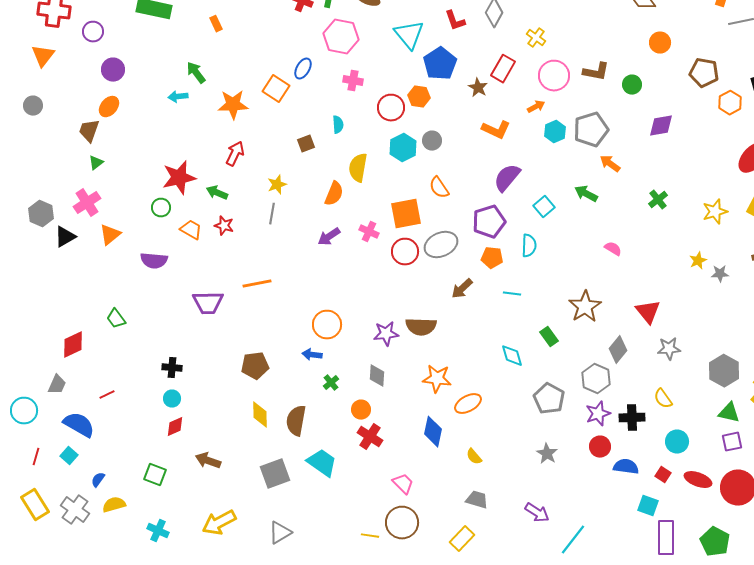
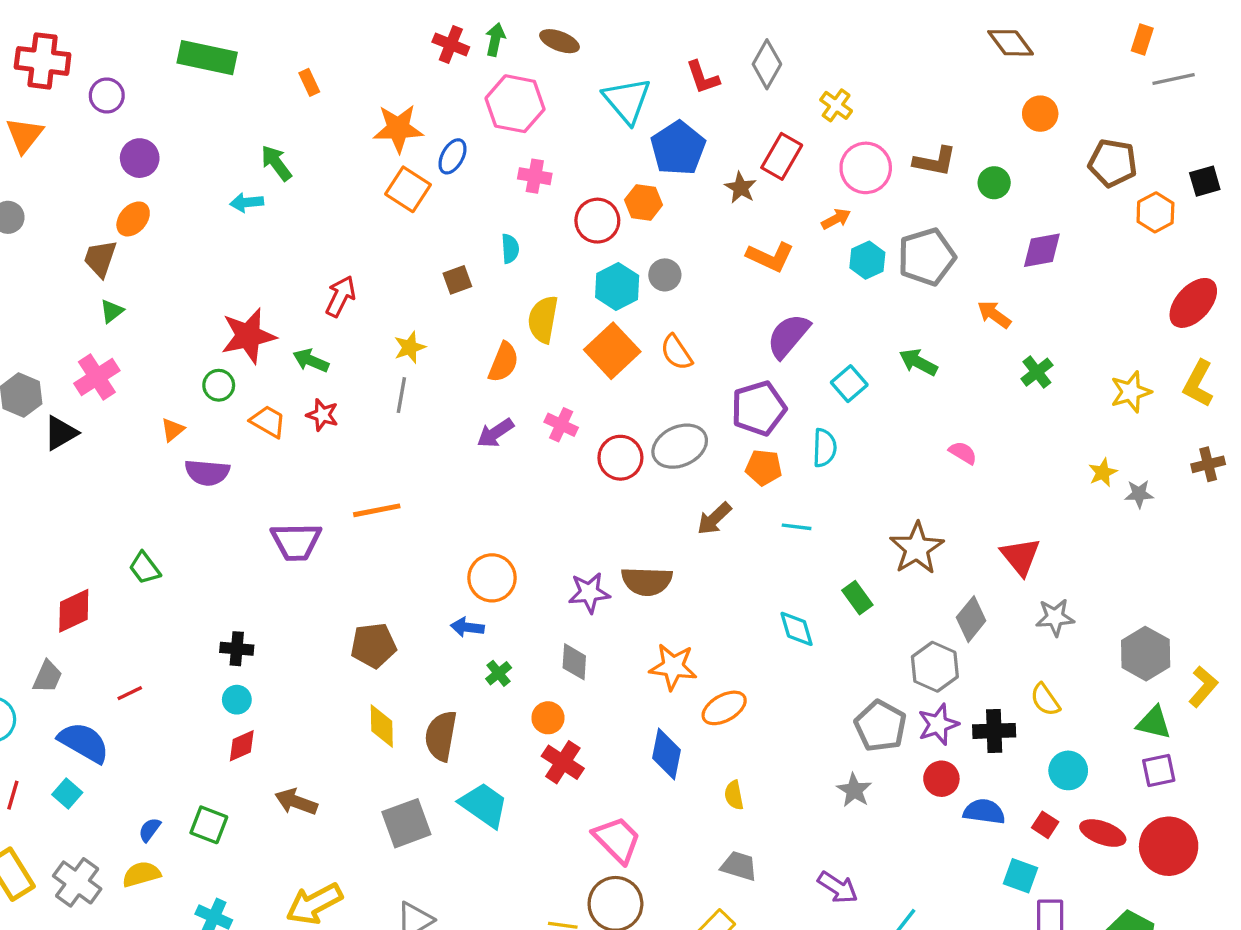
orange star: (233, 105) -> (398, 128), moved
orange arrow: (610, 164) -> (994, 314), moved
orange square: (406, 214) -> (612, 351), moved, turned -32
orange triangle: (110, 235) -> (173, 430), moved, size x0.7
gray pentagon: (549, 399) -> (881, 726), moved
yellow semicircle: (474, 457) -> (734, 795), turned 30
blue semicircle: (98, 480) -> (150, 830), moved
pink trapezoid: (403, 484) -> (617, 840), size x1.4

